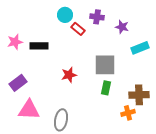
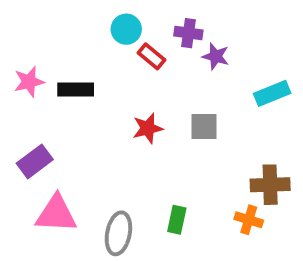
purple star: (122, 27) -> (216, 56), moved
gray square: (105, 65) -> (204, 126), size x0.7
red star: (69, 75) -> (148, 128), moved
green rectangle: (106, 88) -> (177, 220), moved
orange cross: (128, 113) -> (249, 220), turned 32

